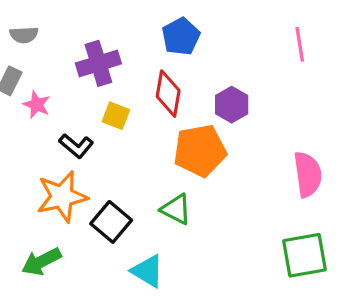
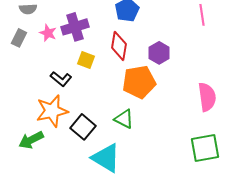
pink star: (37, 105) -> (48, 33), moved
green arrow: (41, 262) -> (31, 140), moved
cyan triangle: (148, 271) -> (106, 158), size x1.4

